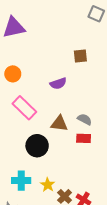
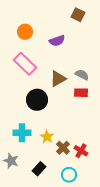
brown square: (80, 56) -> (78, 15), turned 32
orange circle: (13, 74) -> (25, 32), moved
brown triangle: (59, 124) -> (58, 79), turned -36

